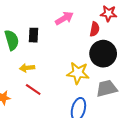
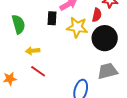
black rectangle: (33, 35) -> (52, 18), moved
yellow star: (78, 73) -> (77, 27), moved

